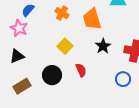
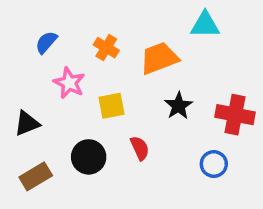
orange trapezoid: (92, 19) -> (159, 58), turned 85
pink star: (19, 28) -> (69, 83), moved
yellow square: (65, 46) -> (112, 106), turned 35

